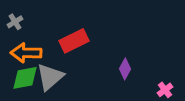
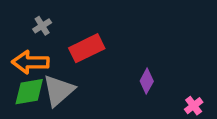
gray cross: (15, 22) -> (42, 26), moved

